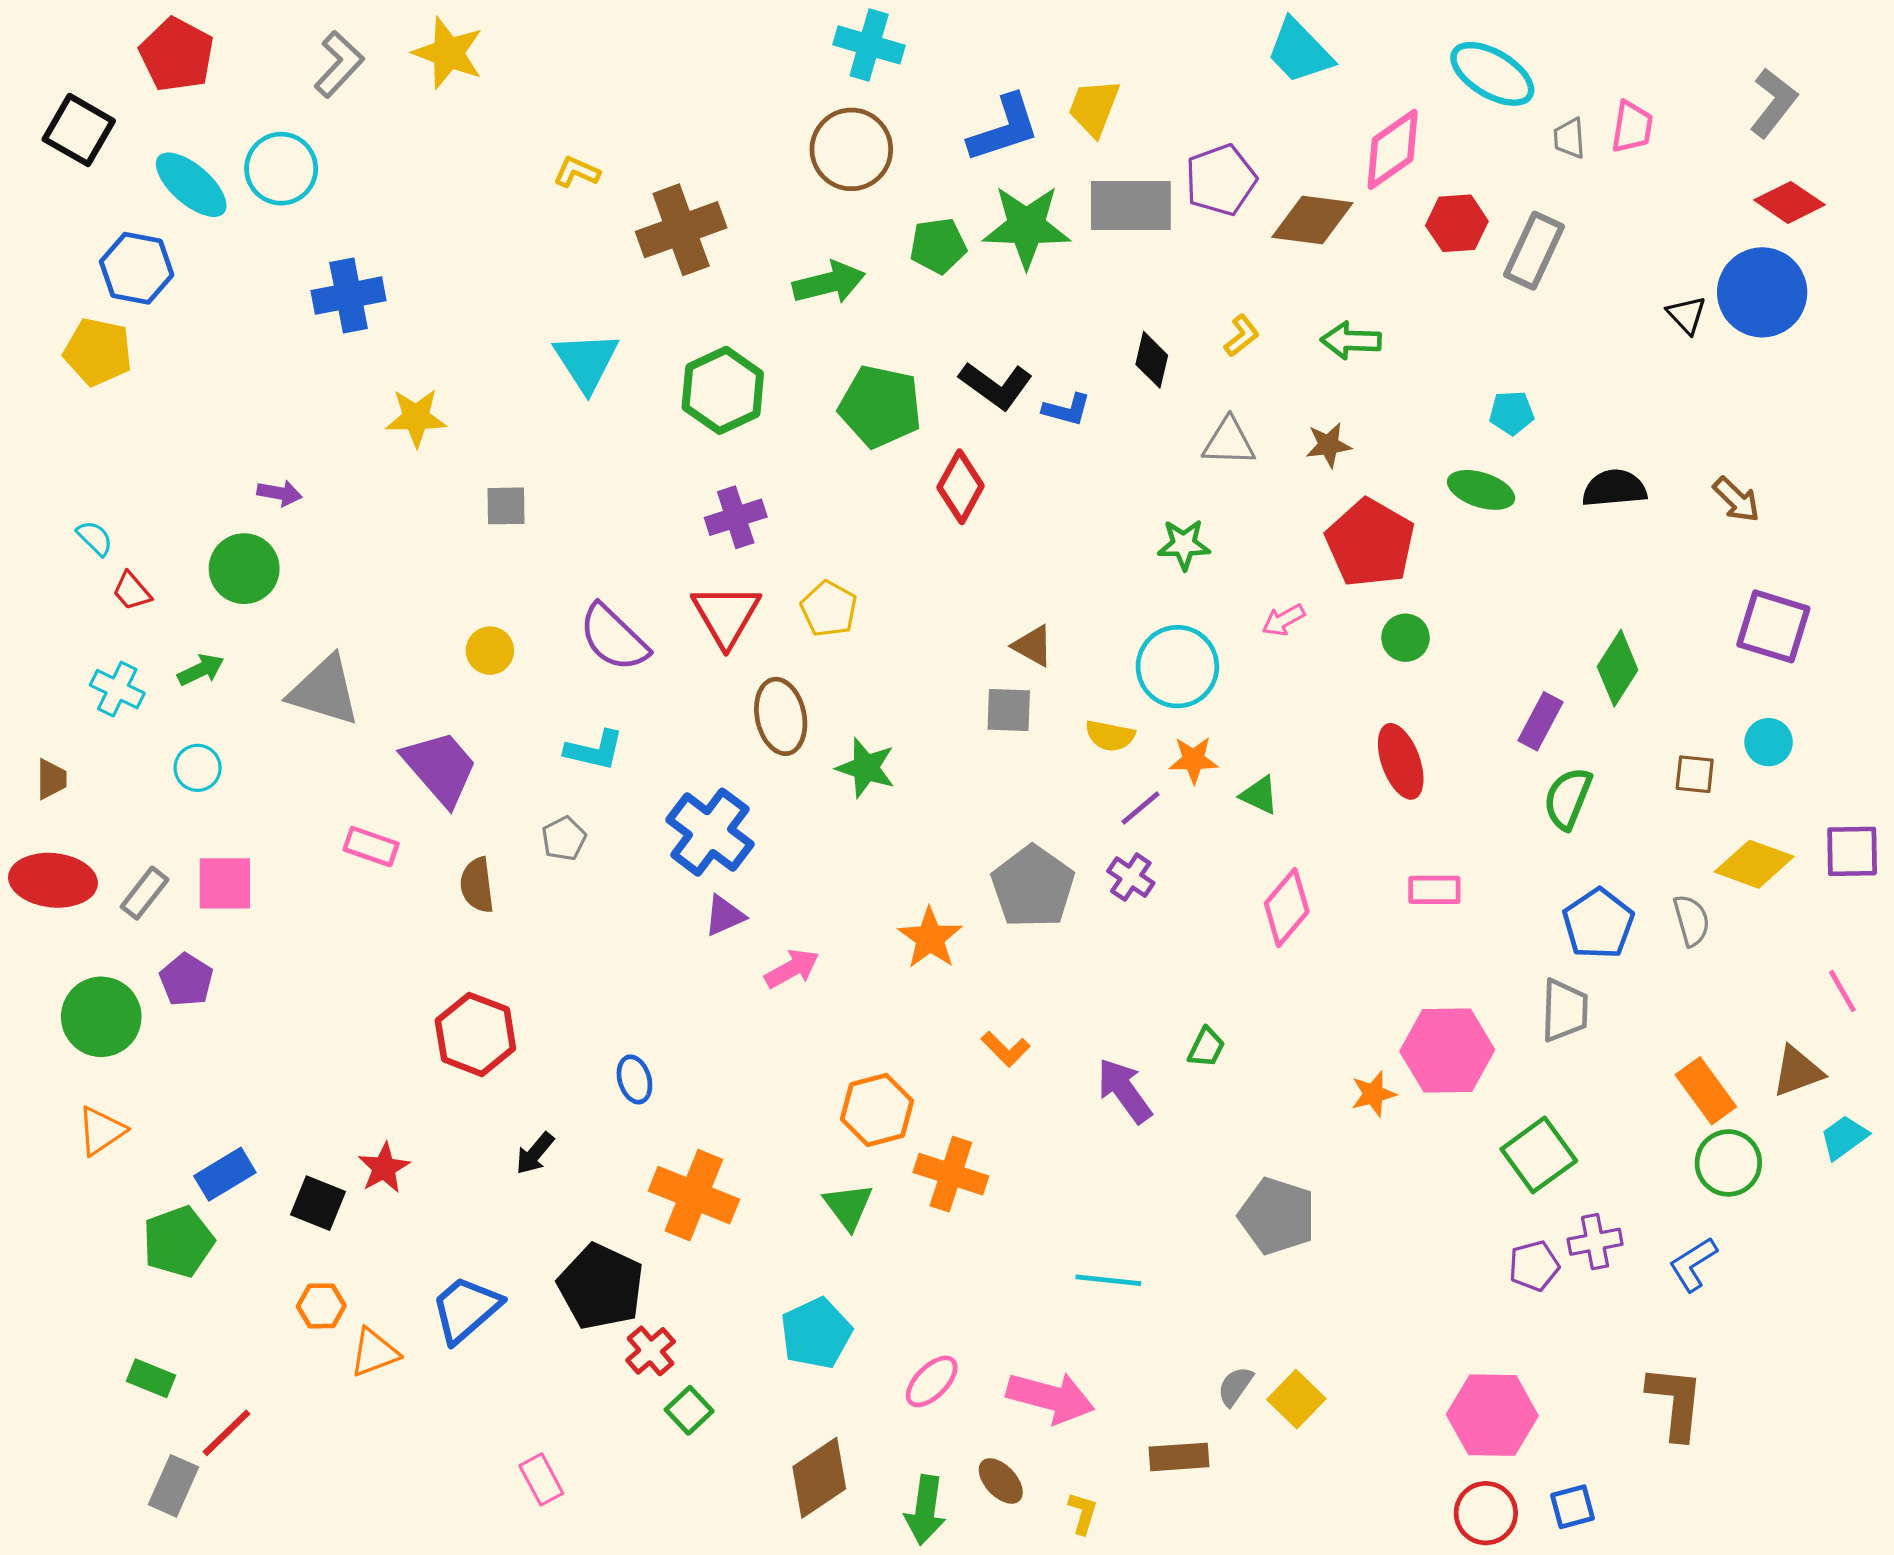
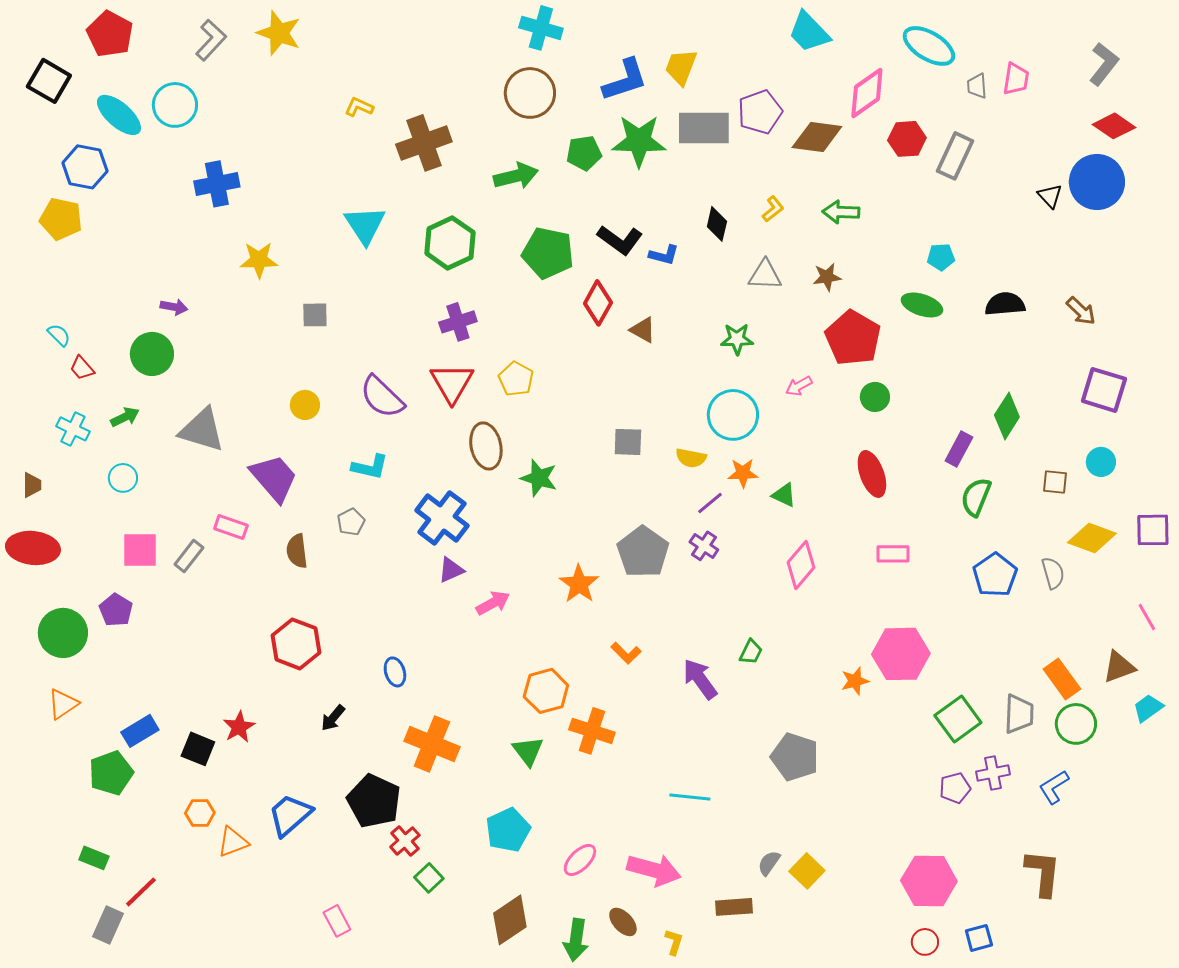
brown triangle: (1033, 646) -> (643, 330), moved
gray rectangle: (145, 893) -> (189, 556), moved
gray trapezoid: (1565, 1010) -> (1019, 714), moved
red circle: (1486, 1513) -> (925, 942), size x0.7

